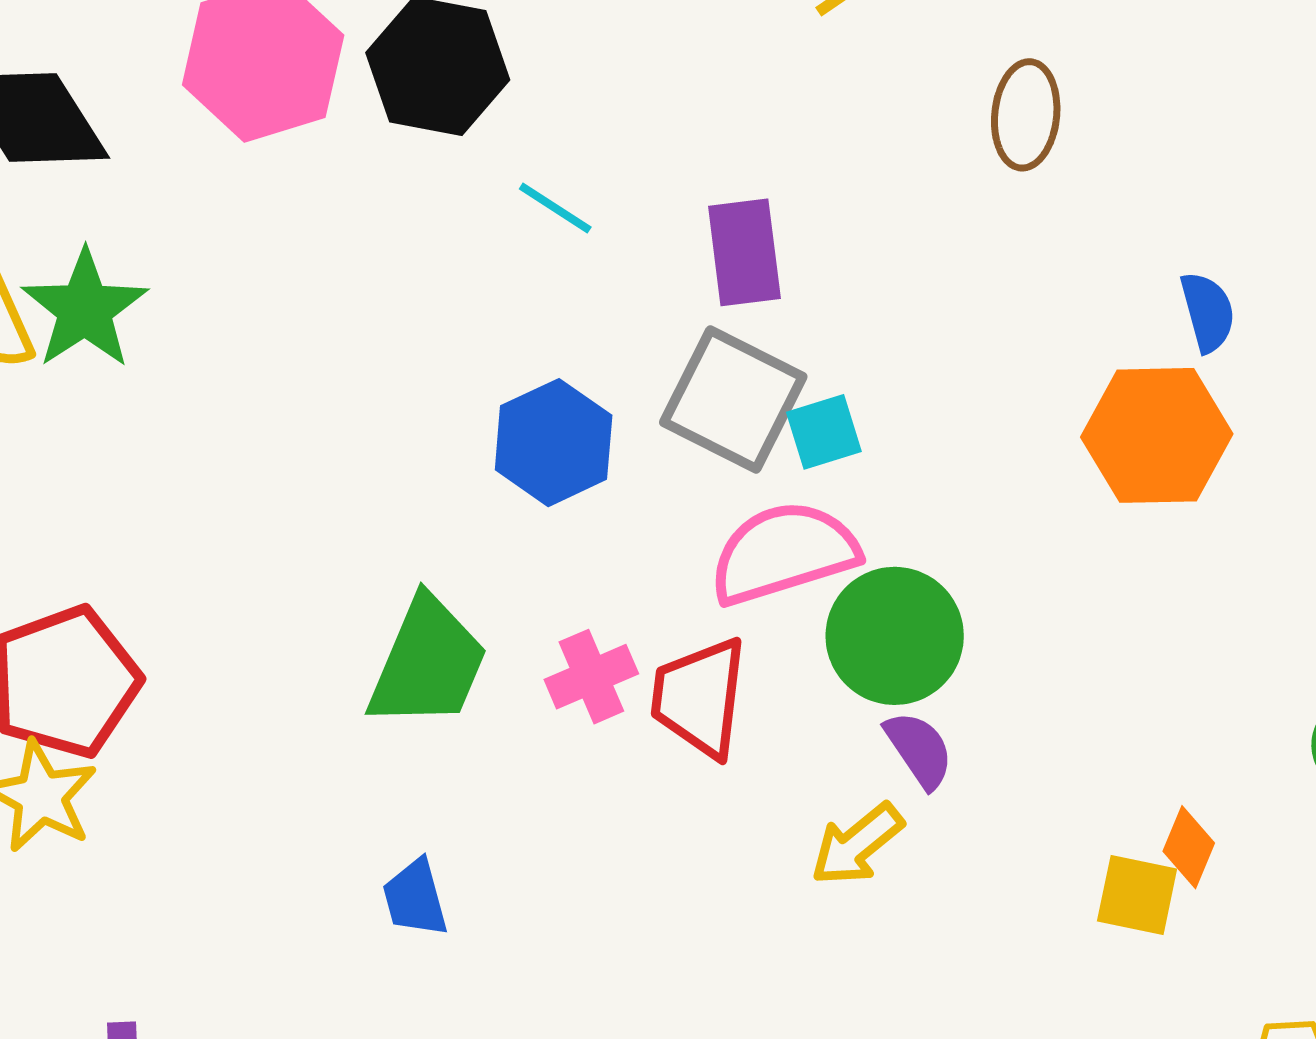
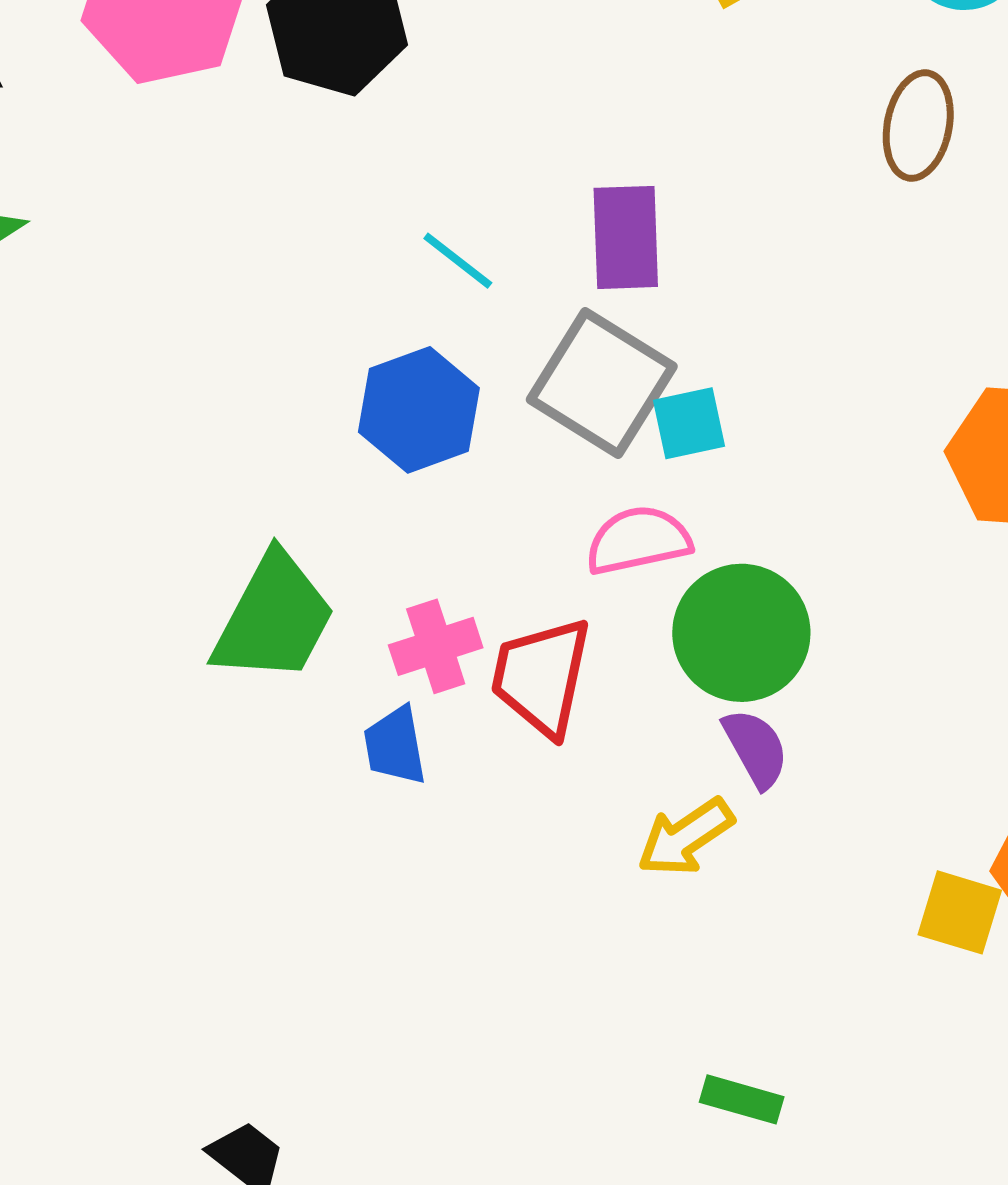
cyan line: (555, 208) -> (458, 261), moved
pink semicircle: (784, 553) -> (638, 540), size x0.7
blue trapezoid: (415, 898) -> (395, 746), moved

